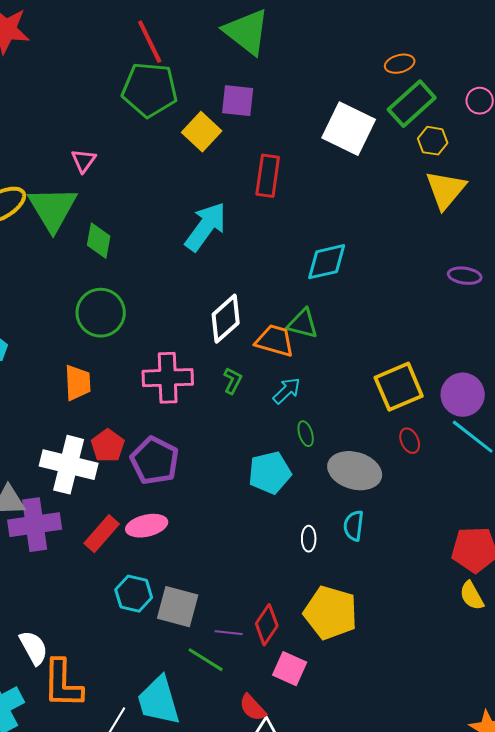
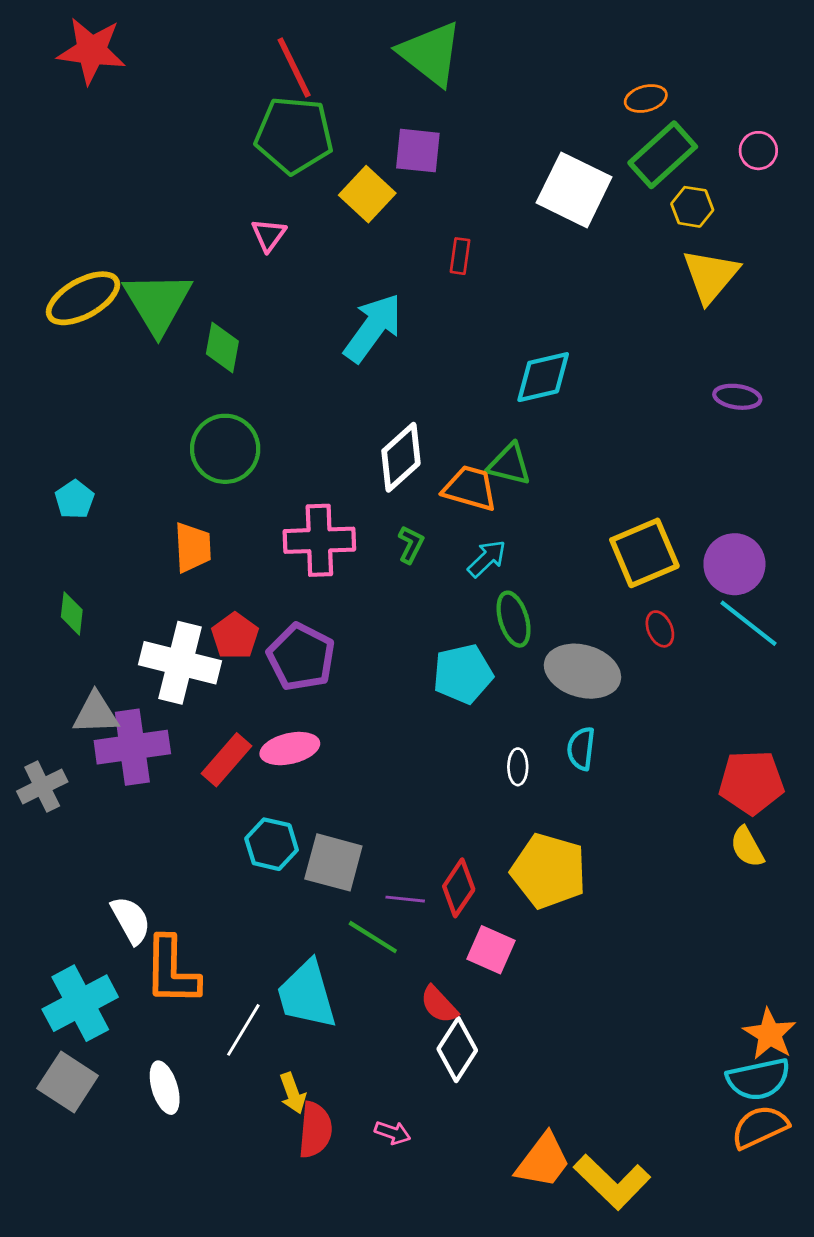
pink triangle: (84, 161) -> (269, 235), moved
red rectangle: (268, 176) -> (460, 256), size x0.6
green ellipse: (306, 434) -> (514, 619), size x1.5

